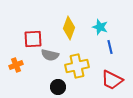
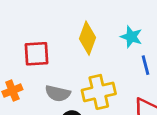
gray semicircle: (50, 55) -> (58, 93), moved

